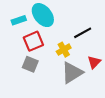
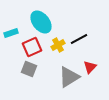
cyan rectangle: (19, 20) -> (11, 33), moved
yellow cross: (64, 50) -> (58, 45), moved

